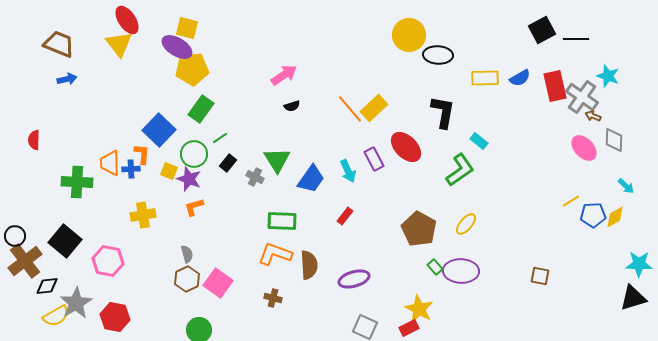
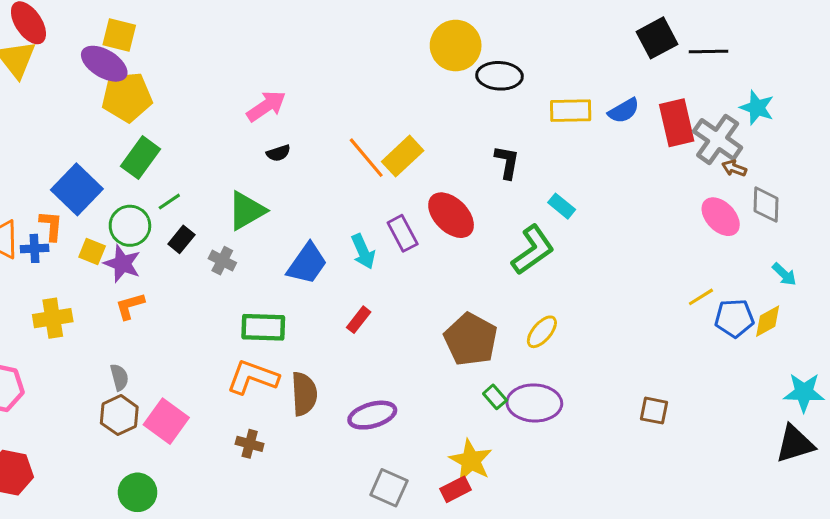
black L-shape: (443, 112) -> (507, 162), size x0.7
green triangle: (277, 160) -> (247, 211), moved, turned 32

